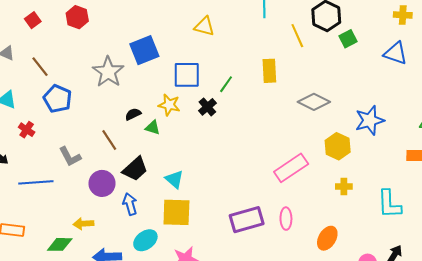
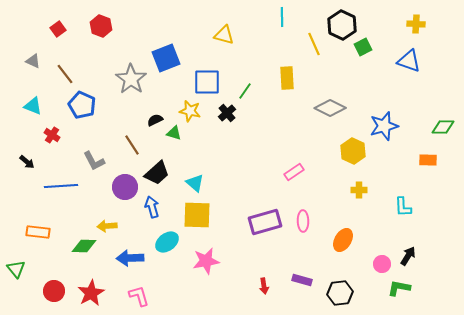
pink rectangle: (291, 168) -> (294, 172), moved, size x0.6
cyan L-shape: (389, 204) -> (403, 207), size x0.7

